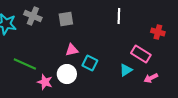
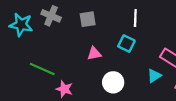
white line: (119, 16) -> (135, 18), moved
cyan square: (90, 63) -> (126, 44), moved
white circle: (67, 74) -> (113, 82), moved

